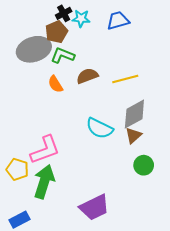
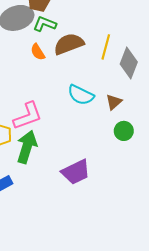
brown semicircle: (87, 76) -> (69, 44), size x1.4
yellow line: (125, 79) -> (106, 47), turned -60
gray diamond: (134, 114) -> (129, 63), moved, turned -40

